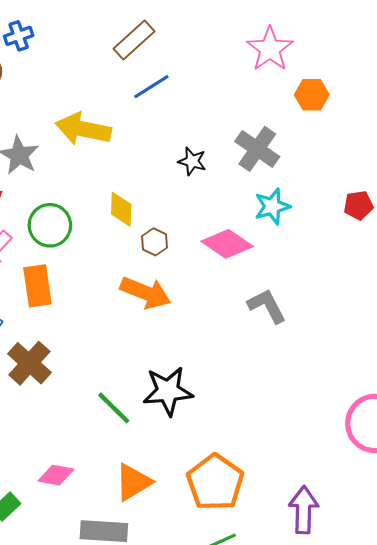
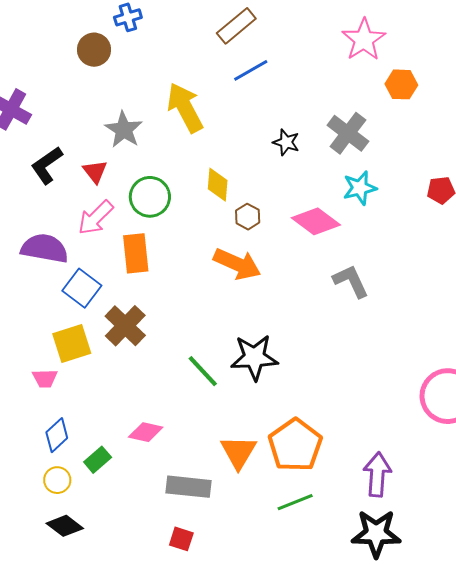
yellow arrow: (83, 129) -> (185, 108), turned 48
orange triangle: (133, 482) -> (238, 452), moved, turned -30

